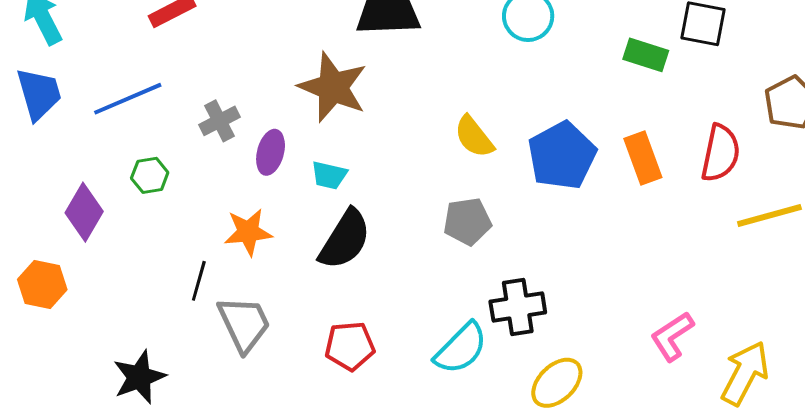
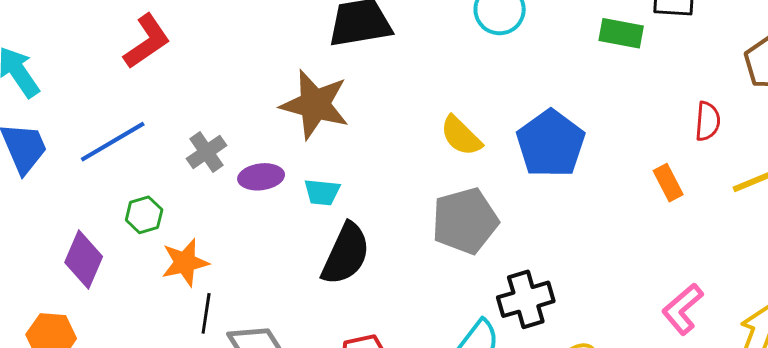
purple ellipse: (271, 152) -> (261, 177), turned 75
red semicircle: (720, 153) -> (708, 121), size x0.7
orange rectangle: (643, 158) -> (668, 183), moved, size x0.7
gray pentagon: (467, 221) -> (465, 221), size x1.4
orange star: (248, 232) -> (185, 262), moved

